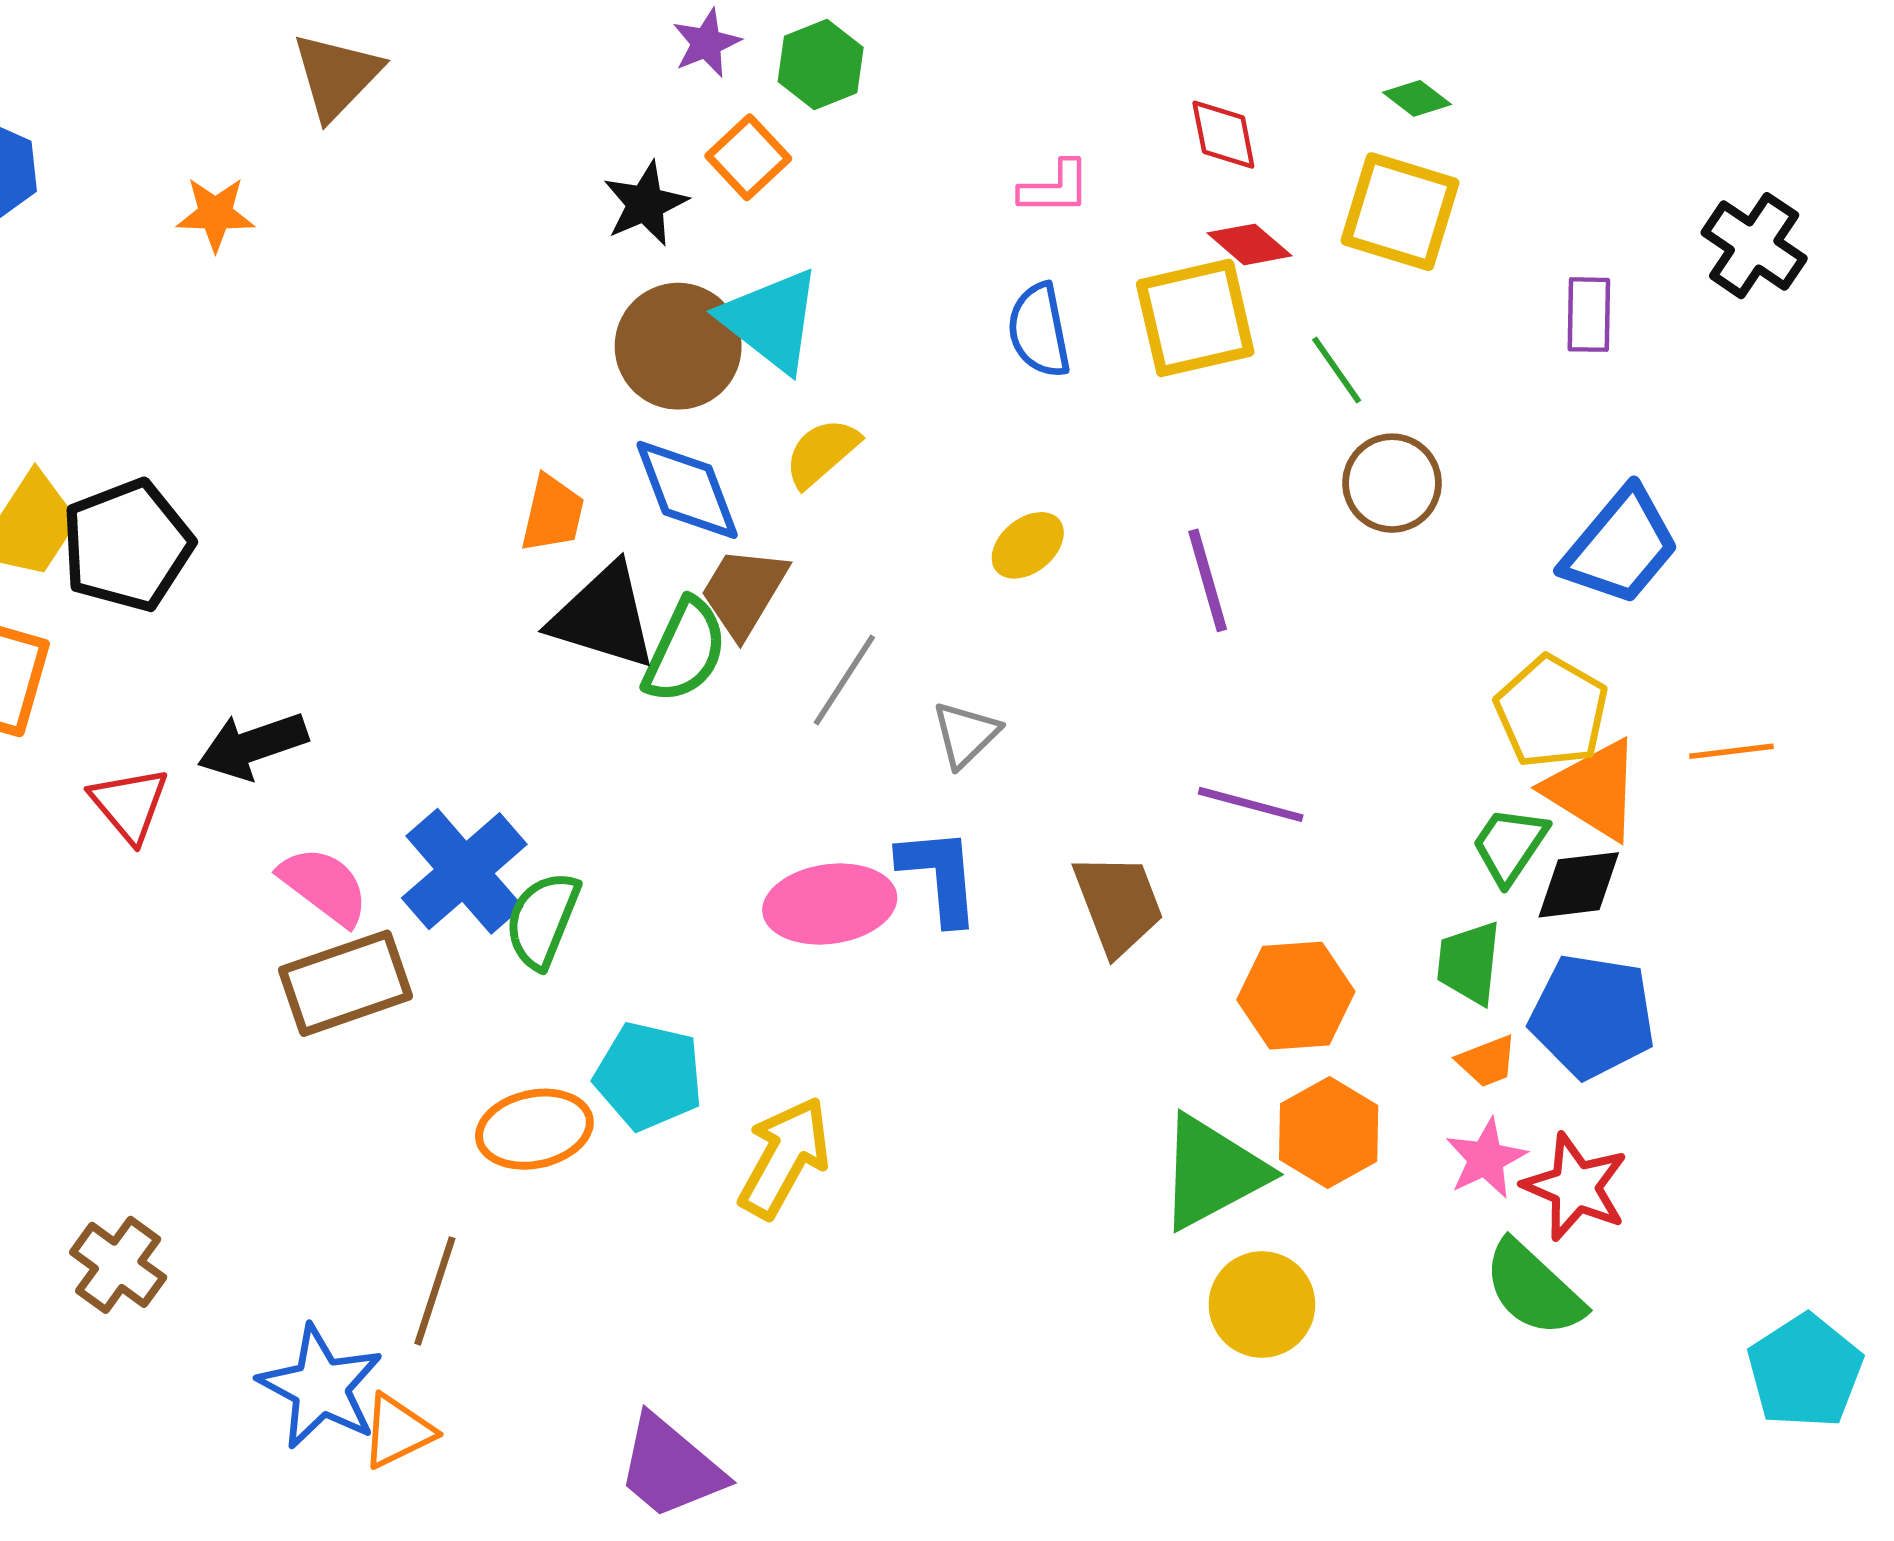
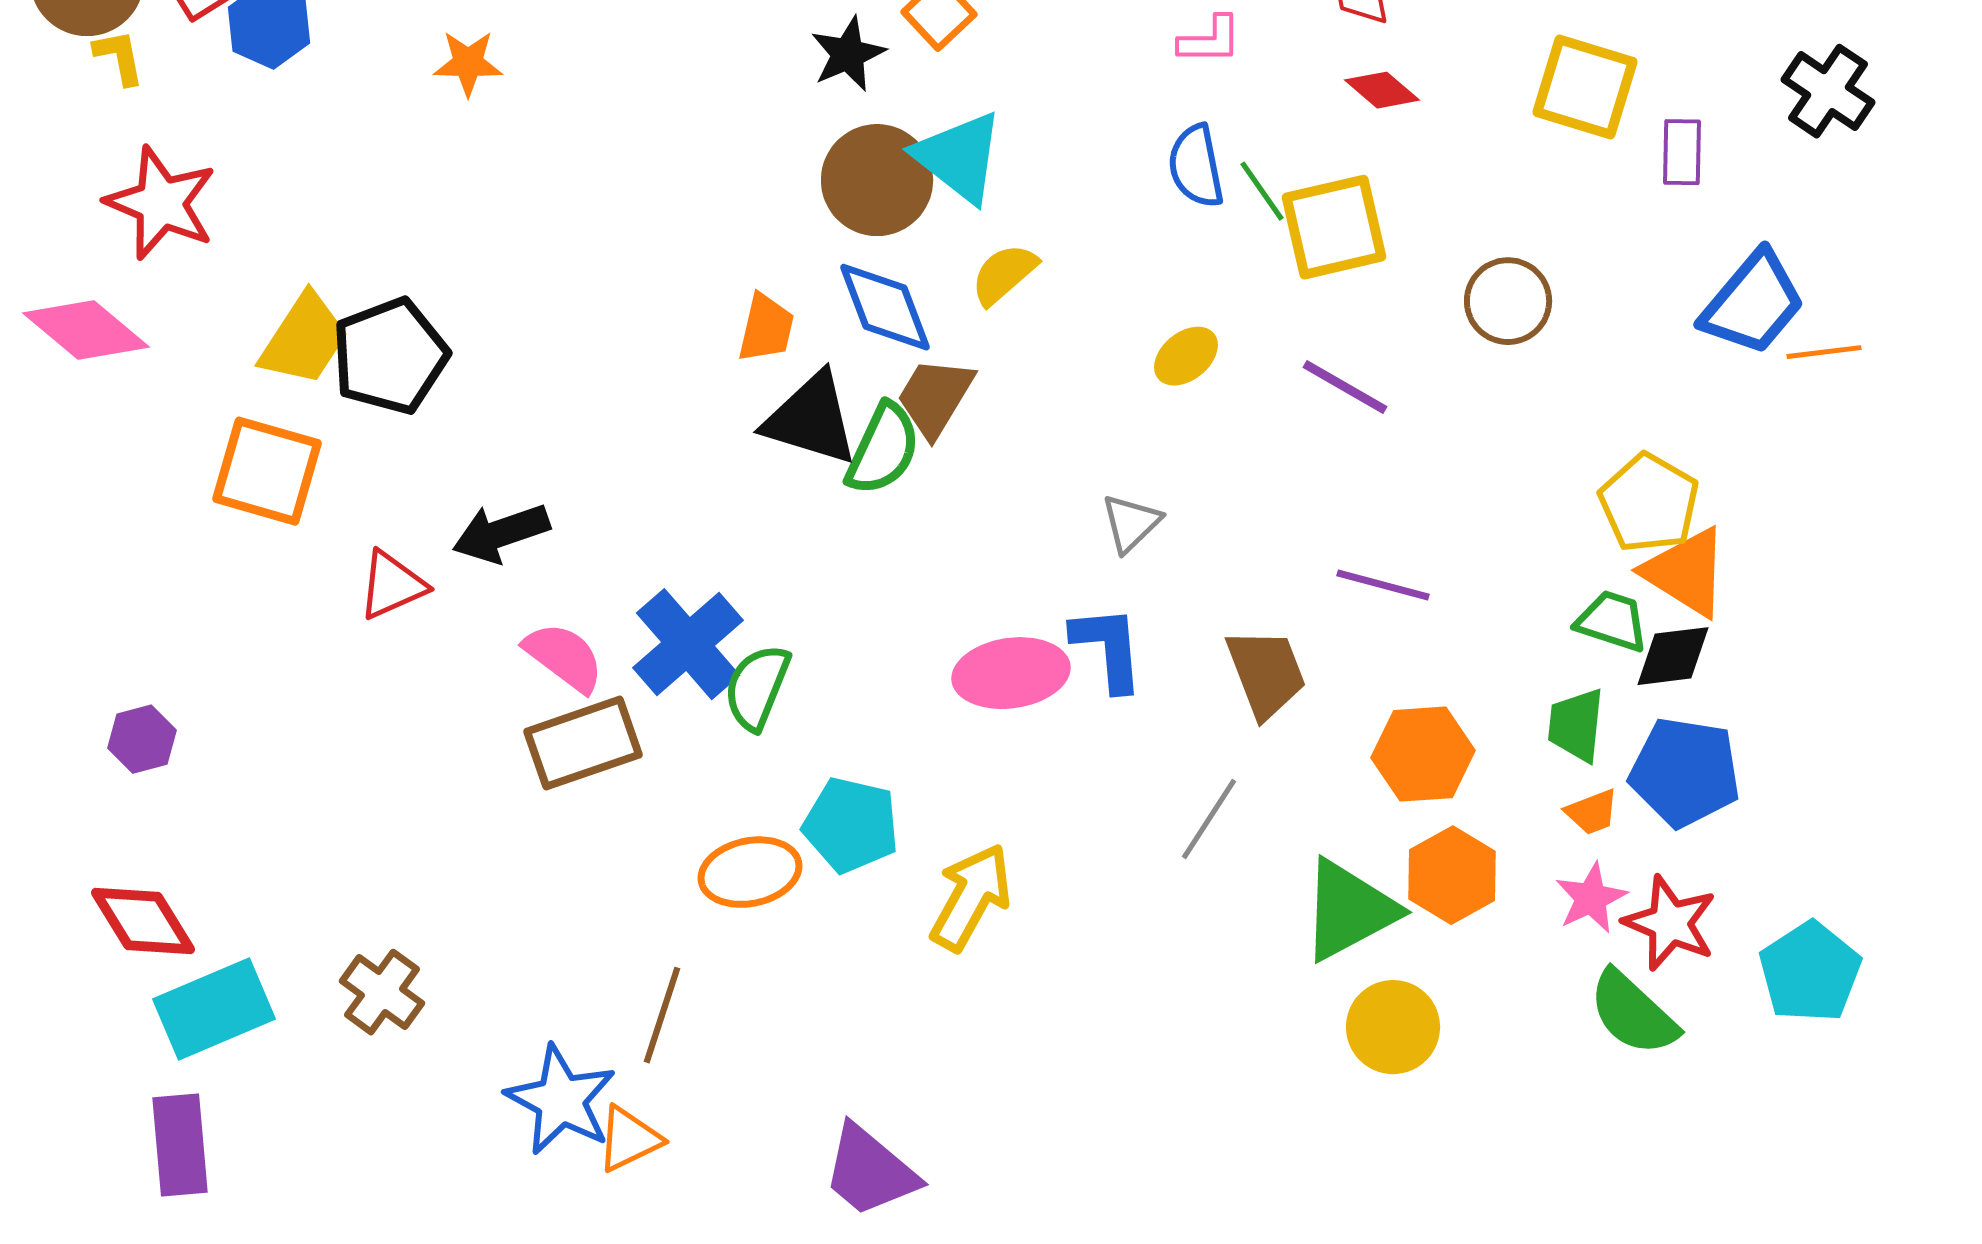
yellow square: (1400, 212) -> (1585, 87), moved
yellow square: (1195, 318) -> (1334, 227), moved
green line: (1337, 370) -> (1262, 191), moved
blue trapezoid: (1621, 546) -> (1753, 303), moved
purple line: (1208, 580) -> (1345, 387), turned -44
gray line: (844, 680) -> (1209, 819), moved
orange line: (1731, 751) -> (1824, 352), moved
red triangle: (129, 804) -> (392, 585), turned 46
green trapezoid: (1510, 845) -> (1612, 621), turned 74
cyan pentagon: (1805, 1371) -> (1810, 972), moved

